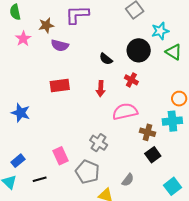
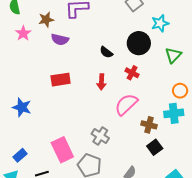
green triangle: (174, 52) -> (173, 55), moved, turned 42
pink semicircle: (125, 112) -> (126, 104), turned -30
pink rectangle: (60, 156) -> (62, 150), size x1.4

